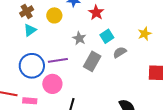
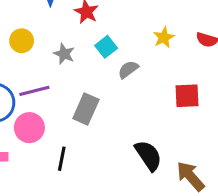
yellow circle: (54, 15) -> (22, 41), moved
gray rectangle: (92, 61) -> (86, 109), moved

